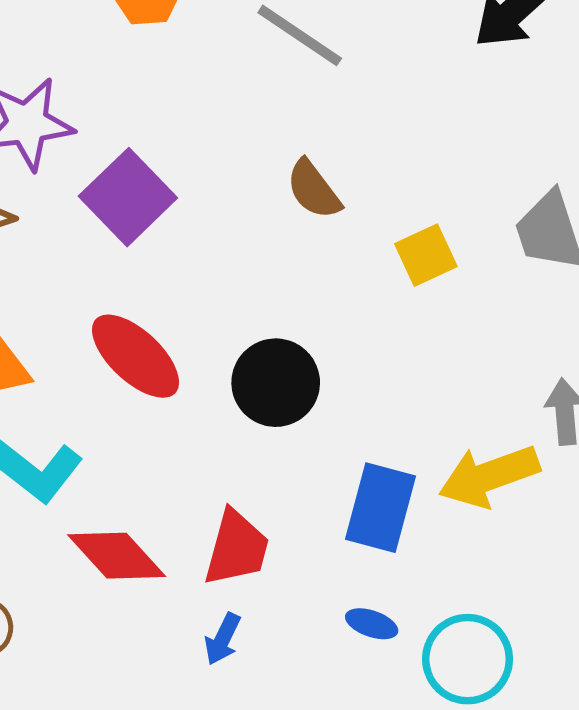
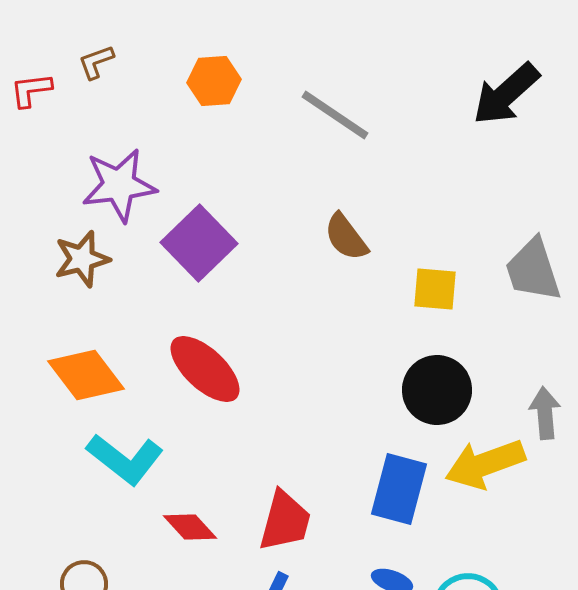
yellow square: (426, 255) -> (435, 289), turned 30
black circle: (276, 383) -> (437, 390), moved
red diamond: (117, 556) -> (190, 527), size x0.7

